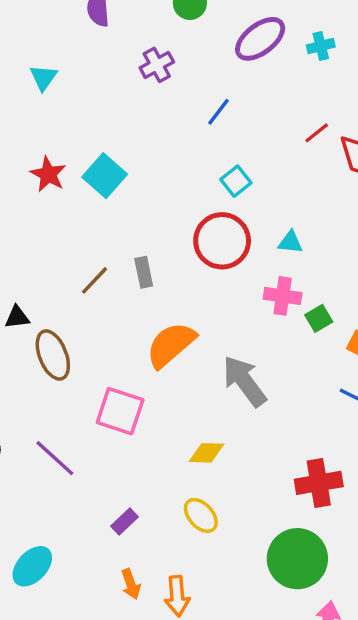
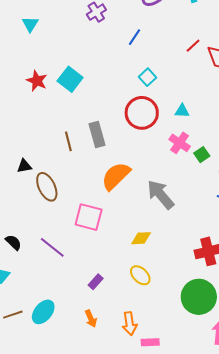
gray rectangle: (144, 272) -> (97, 135), size x1.4
brown line: (95, 280) -> (68, 141), turned -54
pink cross: (283, 296) -> (180, 143), turned 30
orange arrow: (131, 584) -> (91, 319), moved

